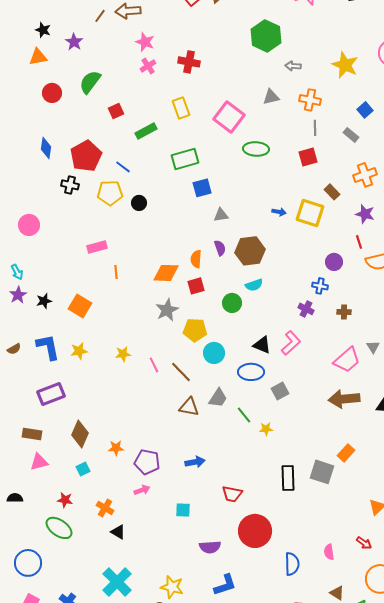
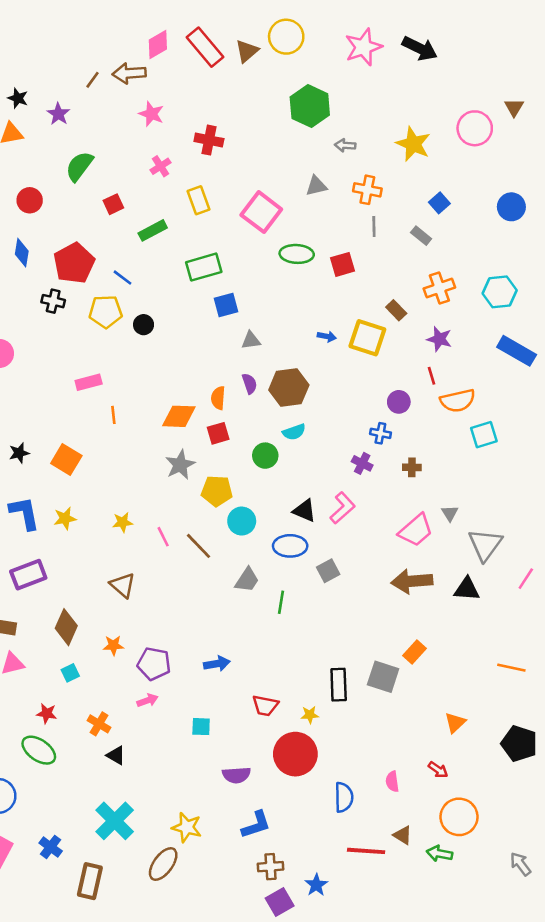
pink cross: (148, 66) -> (161, 166), moved
red circle: (52, 93) -> (30, 200), moved
red square: (308, 157) -> (342, 264), moved
brown triangle: (189, 407) -> (123, 585), moved, turned 30
green line: (244, 415) -> (281, 602), turned 48
yellow star: (266, 429) -> (310, 715), moved

